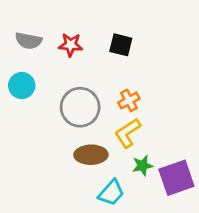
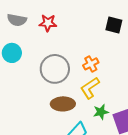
black square: (121, 45) -> (114, 25), moved

